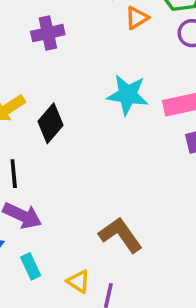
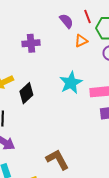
cyan star: (128, 95) -> (71, 83), turned 30

